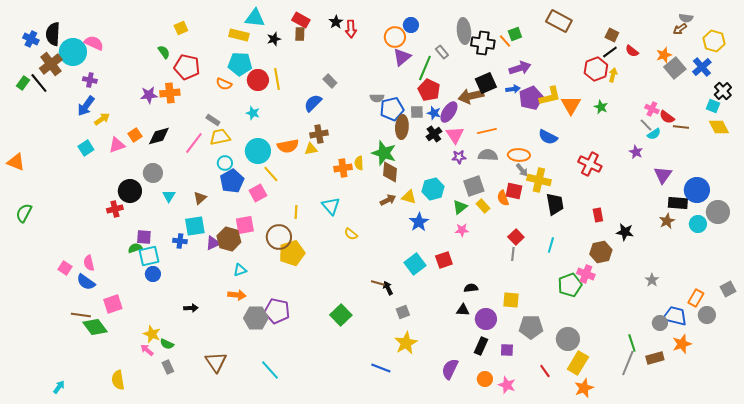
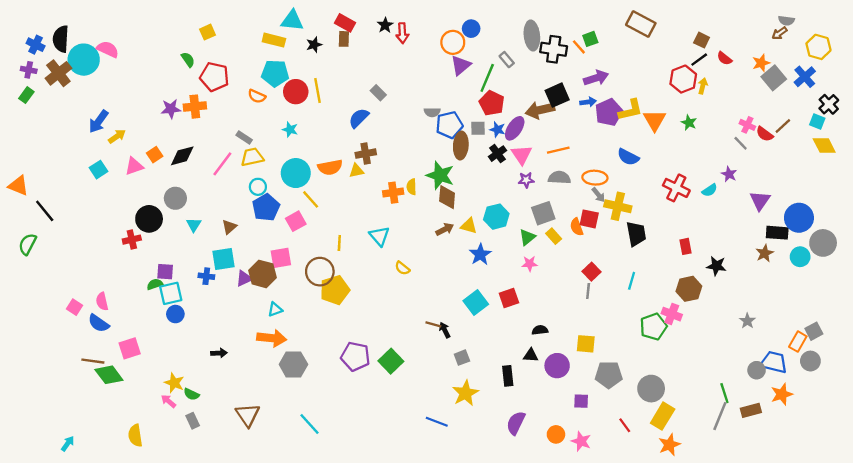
purple cross: (90, 80) -> (29, 70), moved
black line: (39, 83) -> (45, 211), moved
brown line: (681, 127) -> (783, 126), moved, turned -49
cyan semicircle: (654, 134) -> (710, 190), moved
gray square: (728, 289) -> (814, 331), moved
orange arrow: (237, 295) -> (272, 338), size x1.4
purple pentagon: (277, 311) -> (355, 356), moved
black rectangle: (481, 346) -> (508, 376), moved, turned -30

